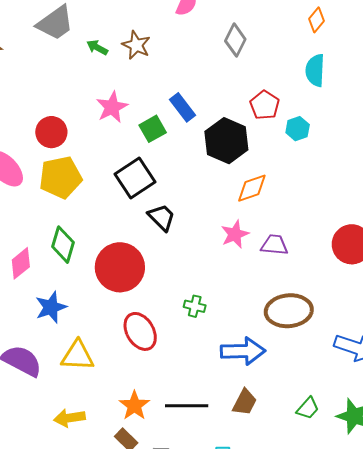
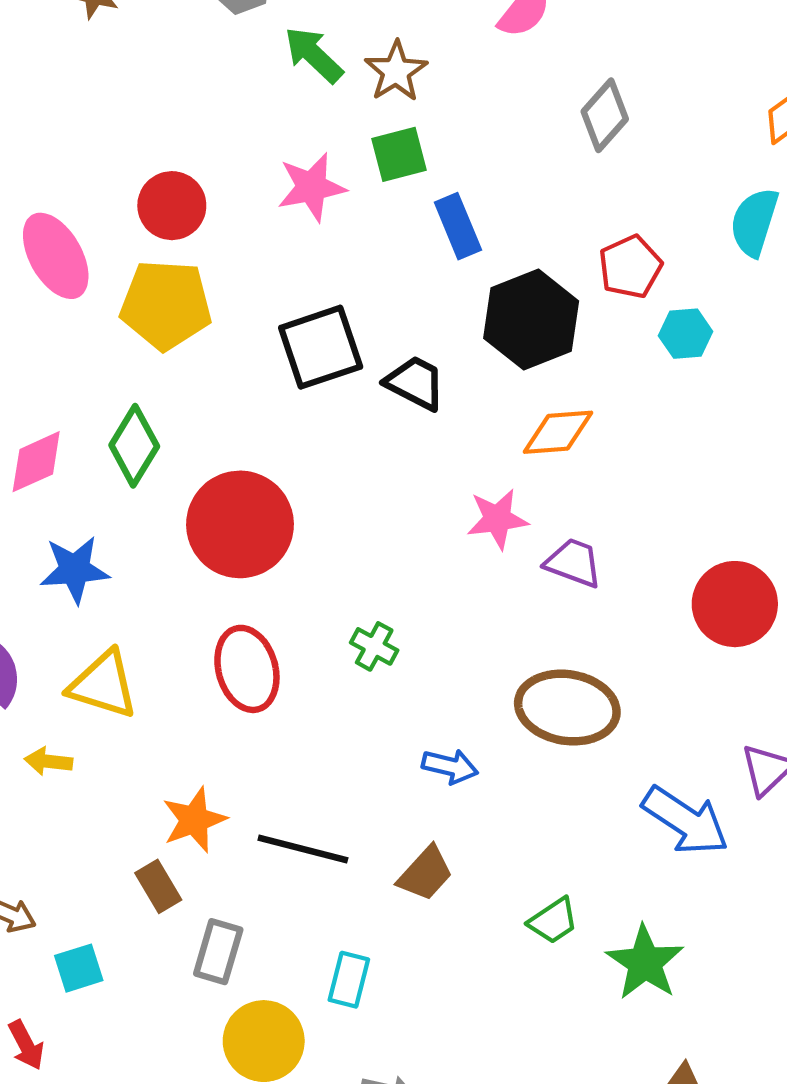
green arrow: (97, 47) -> (314, 55), size x1.4
green square: (153, 129) -> (399, 154), moved
black trapezoid: (162, 217) -> (415, 383), moved, turned -32
blue arrow: (243, 351) -> (450, 766), size x0.6
yellow arrow: (69, 418) -> (48, 761), moved, size x0.7

